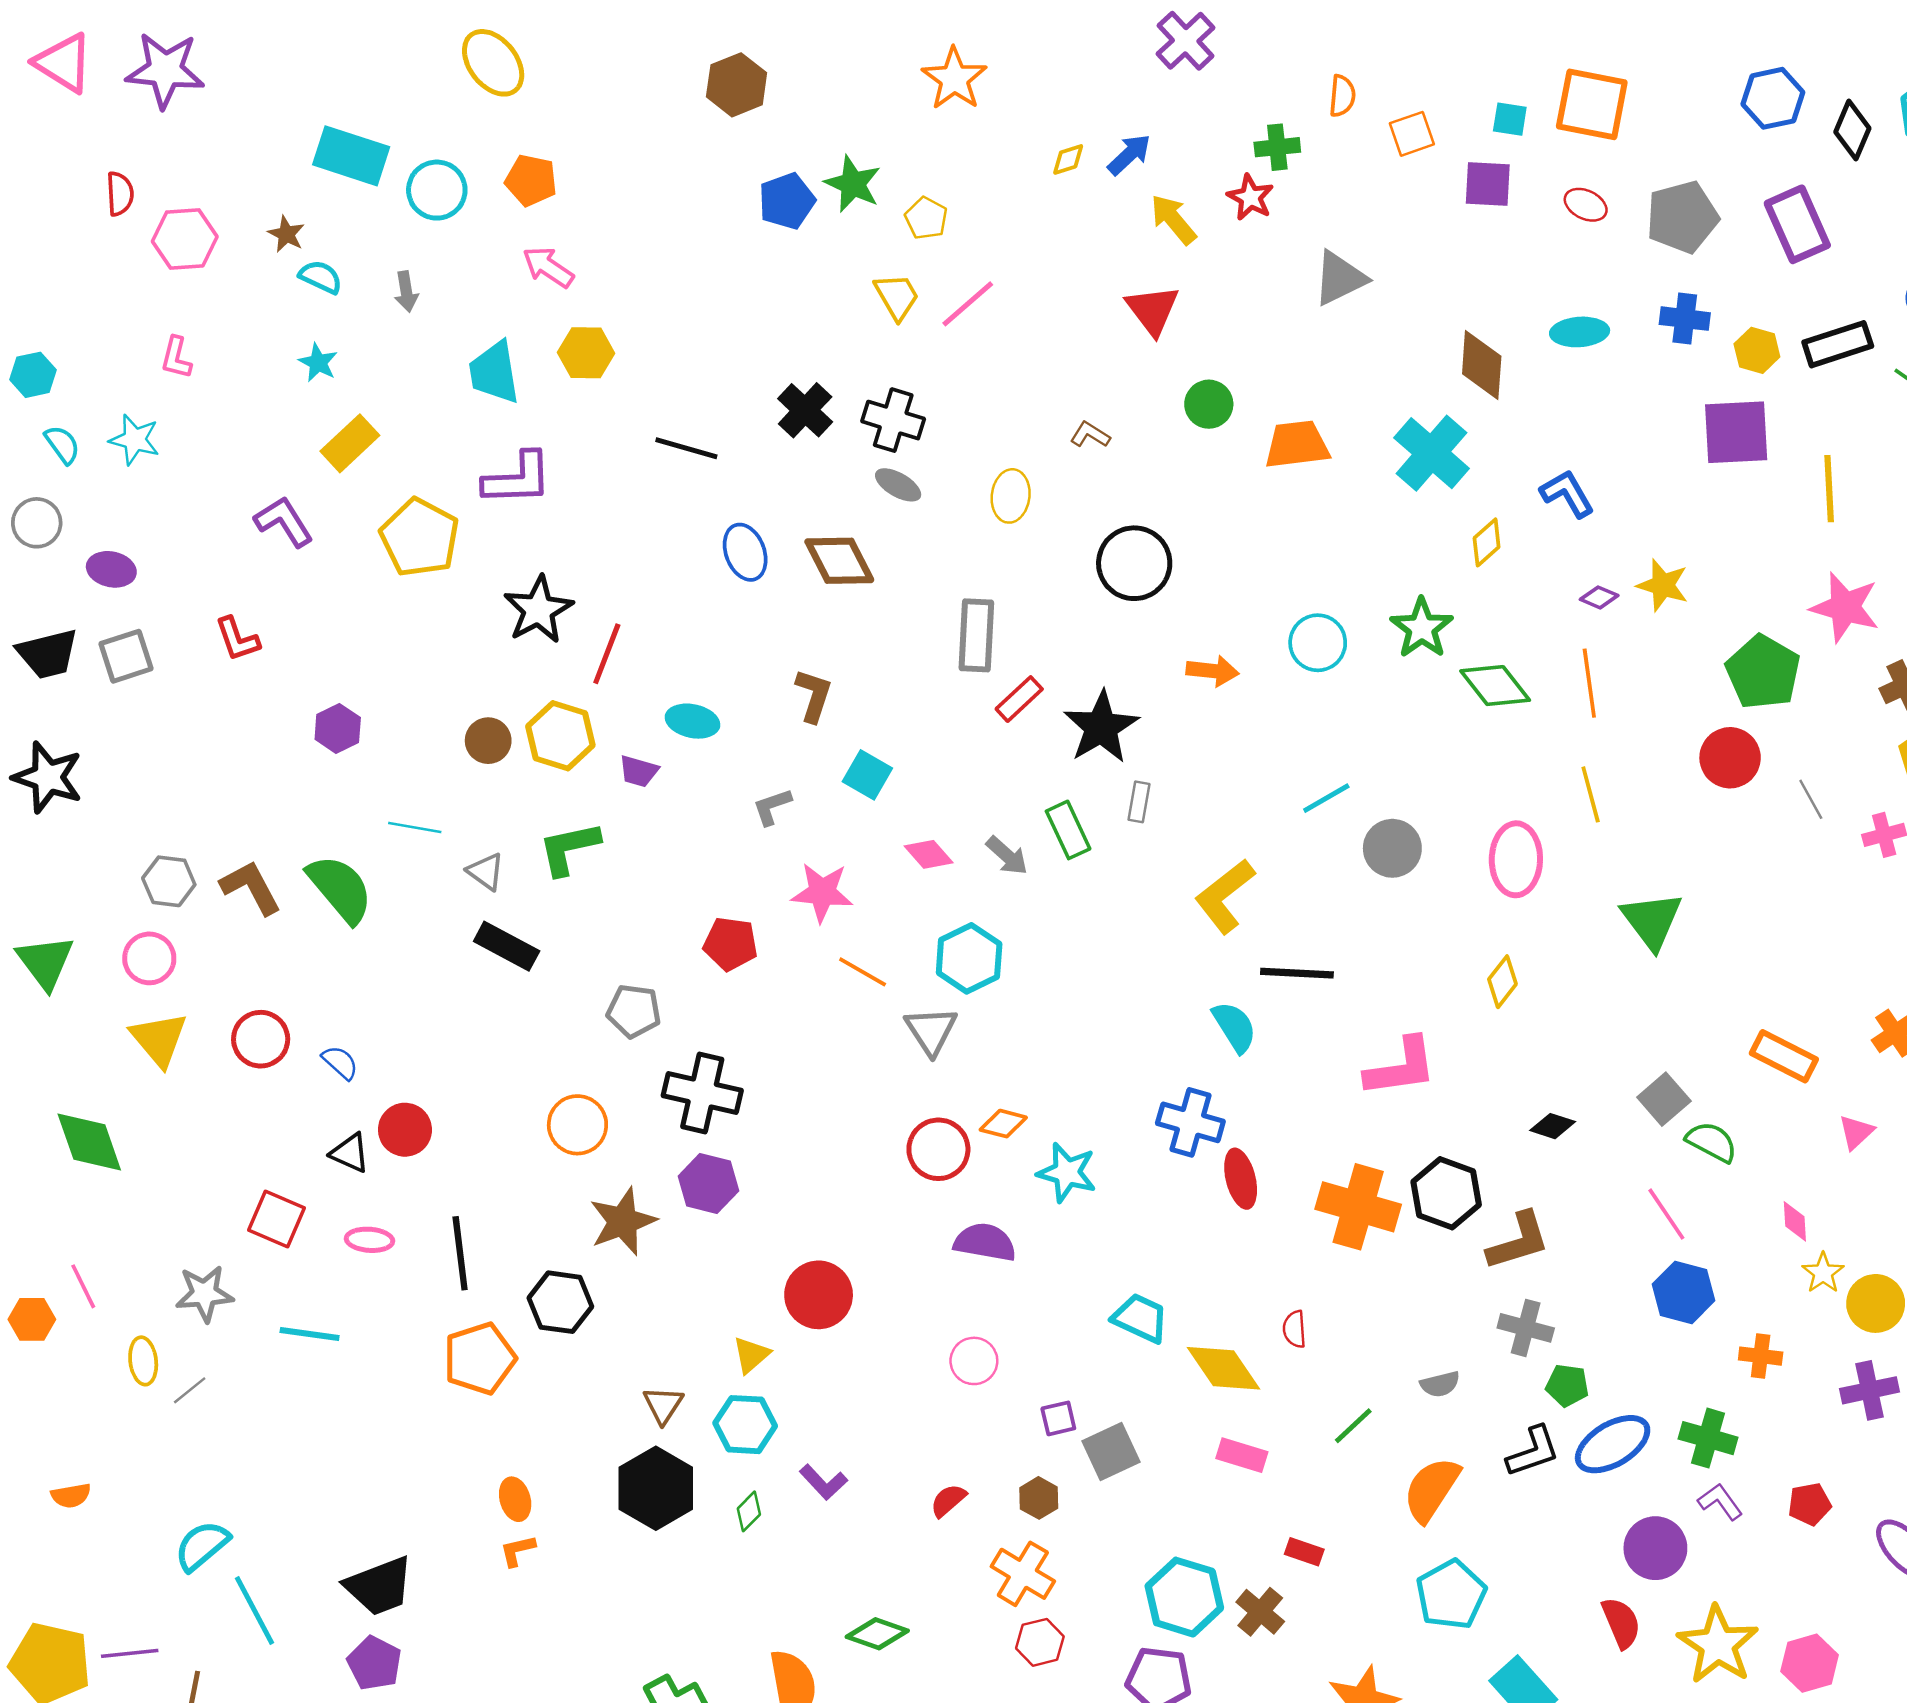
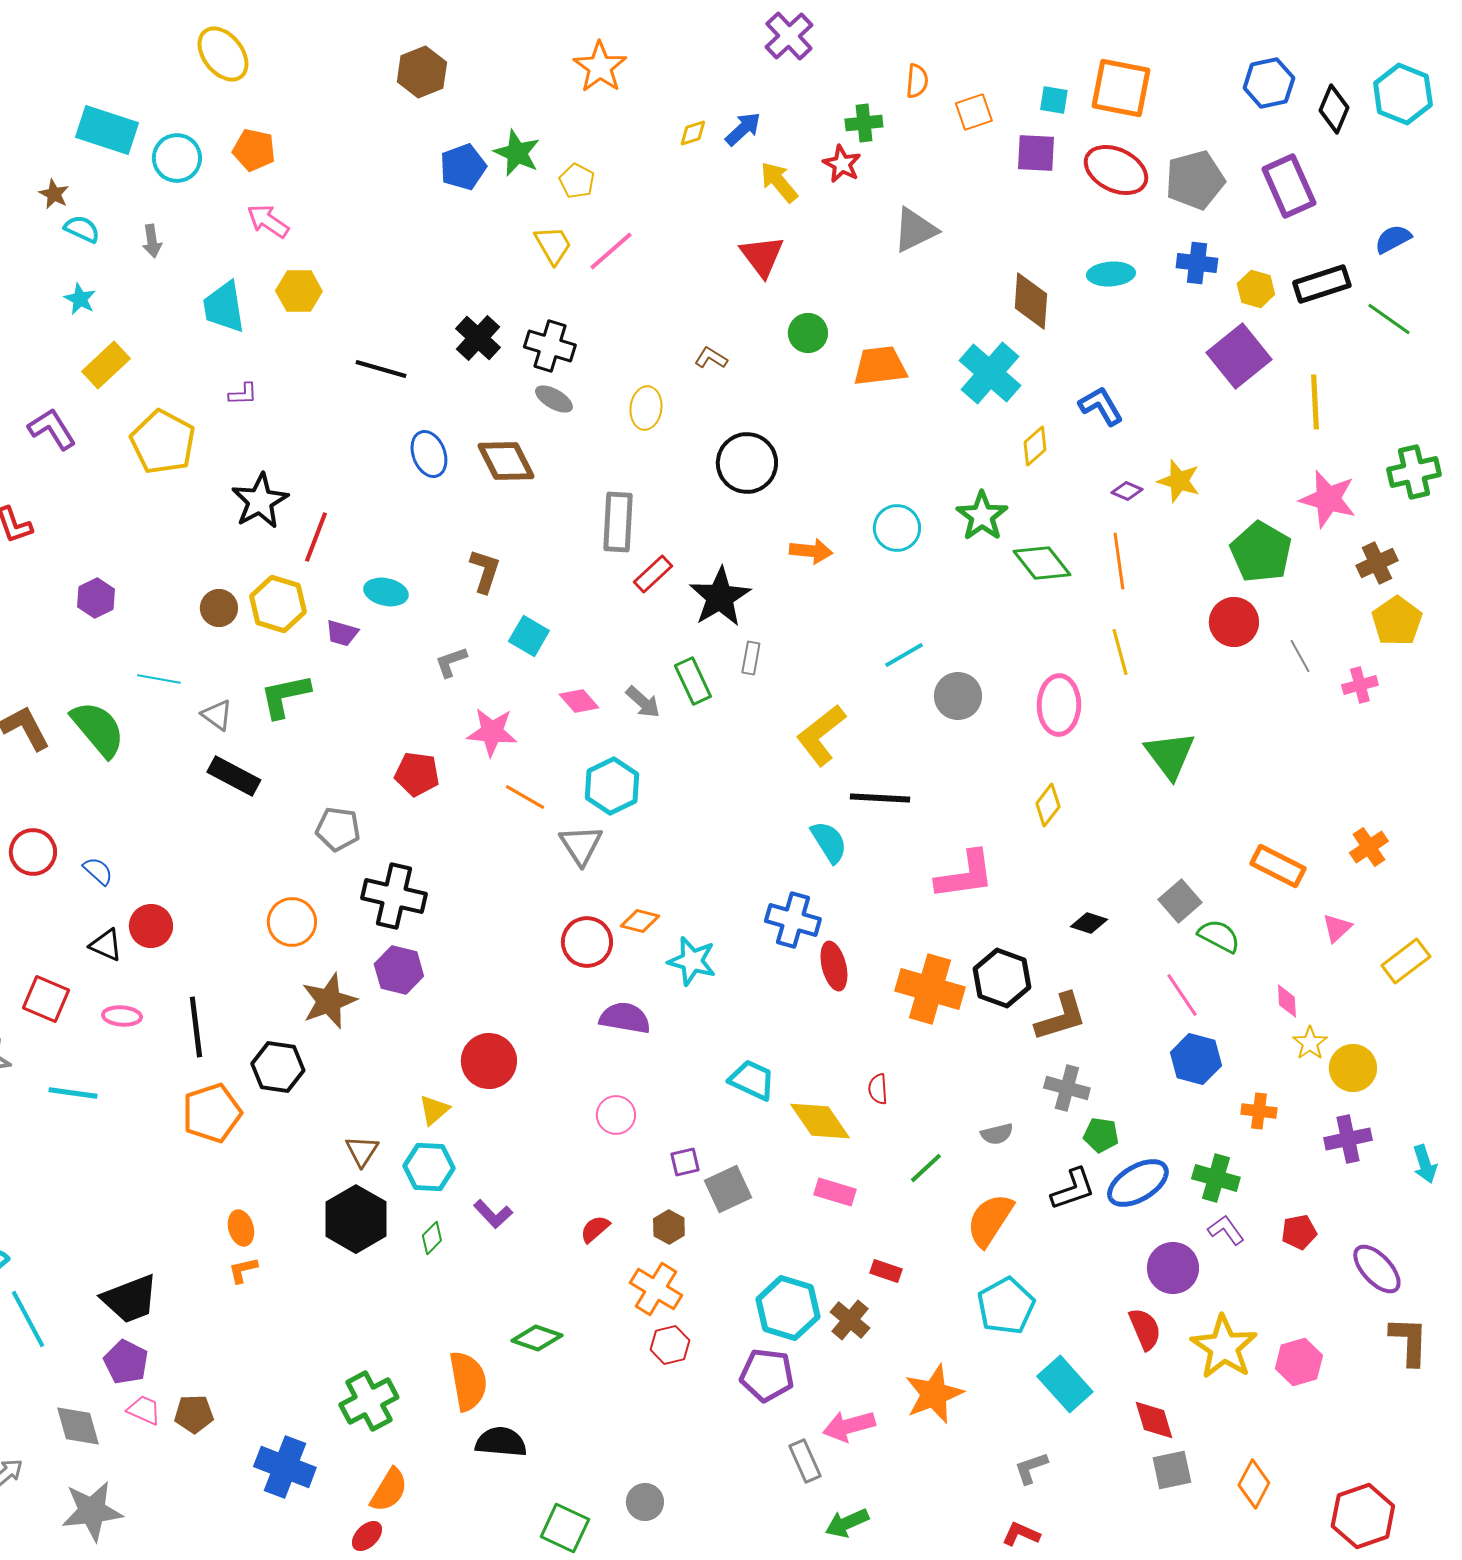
red ellipse: (1586, 205) -> (1116, 170), size x1.8
purple square: (1736, 432) -> (1239, 356), turned -36
purple L-shape: (518, 479) -> (243, 394), size x0.5

